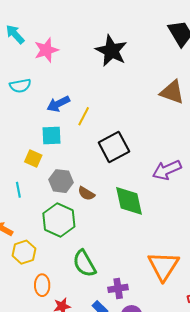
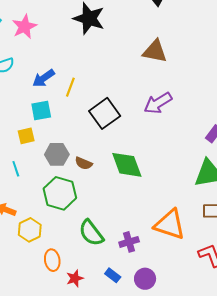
yellow square: (33, 158) -> (26, 136), turned -30
purple arrow: (167, 170) -> (158, 103), moved
orange triangle: (163, 266) -> (170, 225), turned -36
purple cross: (118, 288) -> (129, 242), moved

